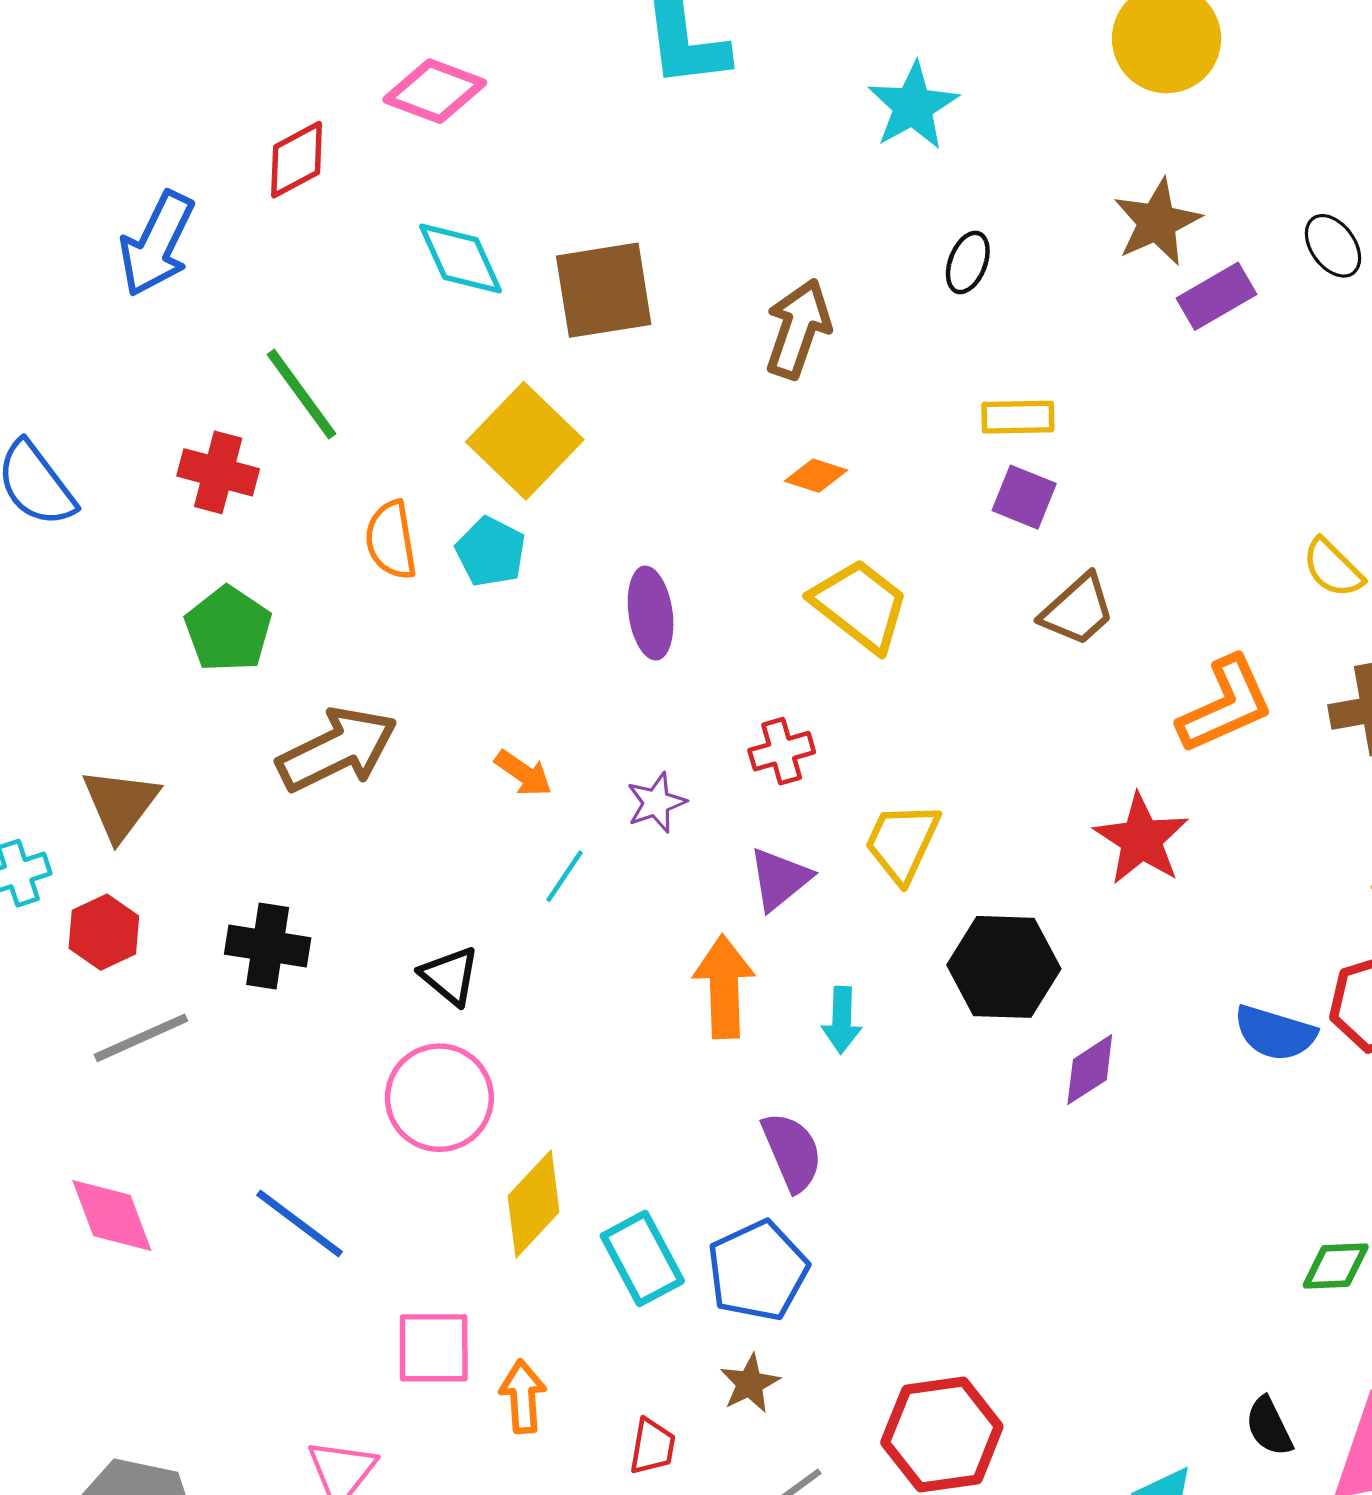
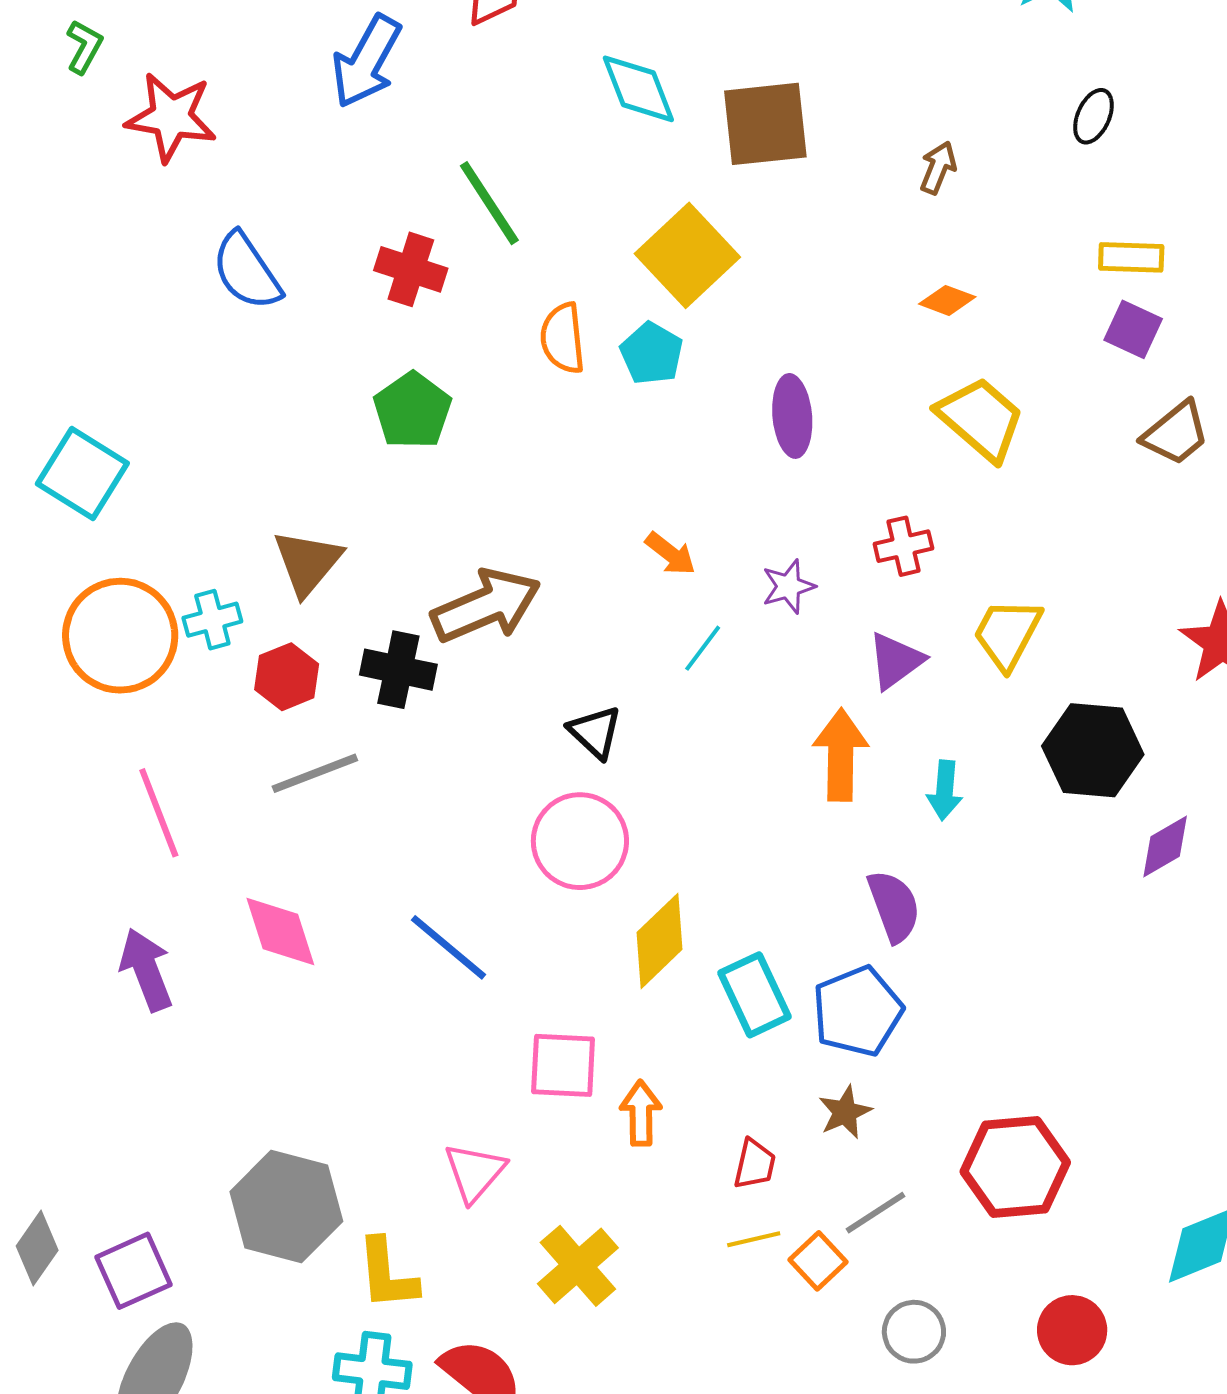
brown arrow: (798, 329) -> (938, 168), size x0.6
brown arrow: (337, 749) -> (486, 606), moved
black cross: (268, 946) -> (398, 670), moved

